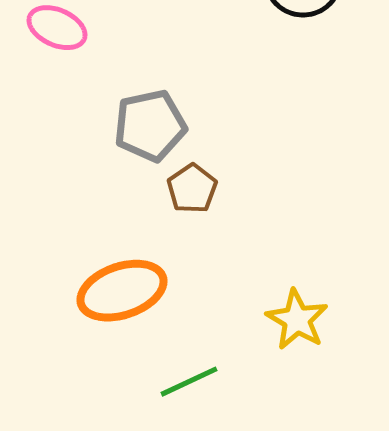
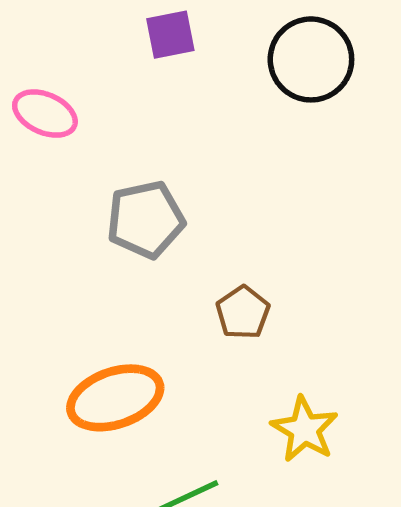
brown pentagon: (192, 189) -> (243, 312), moved

